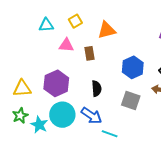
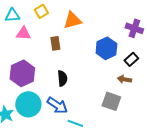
pink triangle: (66, 45) -> (23, 33), moved
blue hexagon: (133, 67) -> (106, 48), moved
gray square: (131, 101) -> (111, 101), moved

